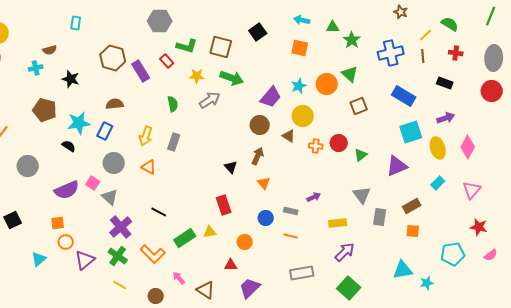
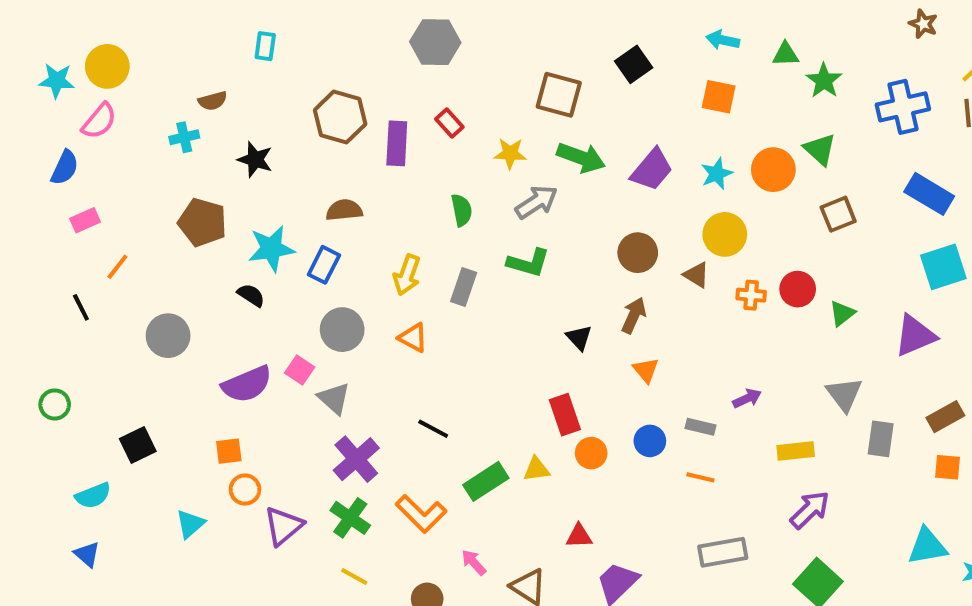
green L-shape: (187, 46) -> (528, 263), moved
purple rectangle: (141, 71) -> (397, 143), turned 35
purple trapezoid: (271, 97) -> (652, 170), moved
orange circle: (245, 242) -> (591, 453), moved

